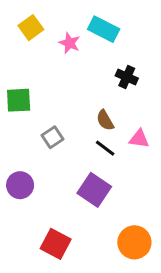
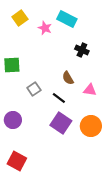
black line: (105, 148) -> (59, 98), moved
orange circle: (134, 242) -> (91, 126), moved
red square: (56, 244) -> (17, 161), moved

